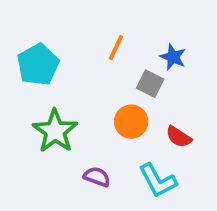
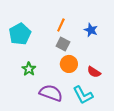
gray square: (150, 84) -> (63, 44), moved
green star: (55, 131) -> (29, 69), size x0.6
purple semicircle: (97, 177) -> (51, 93), size x1.6

